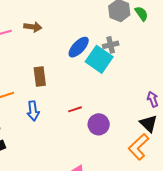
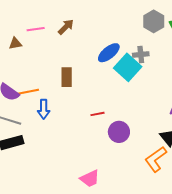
brown arrow: (33, 27) -> (66, 27), turned -60
blue arrow: (33, 111) -> (44, 109), moved

